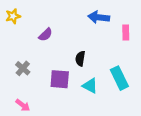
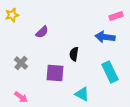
blue arrow: (99, 17) -> (105, 37), moved
pink rectangle: (126, 33) -> (116, 16), moved, turned 72
cyan triangle: (90, 86) -> (82, 94), moved

